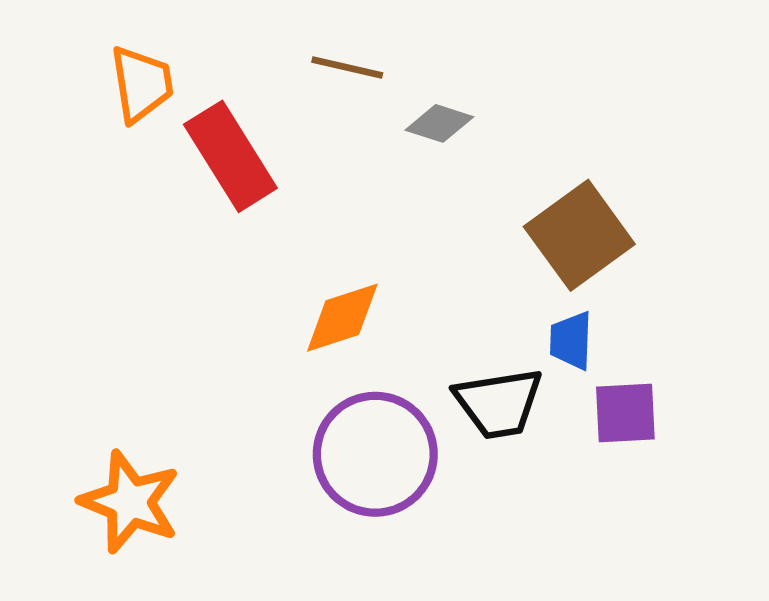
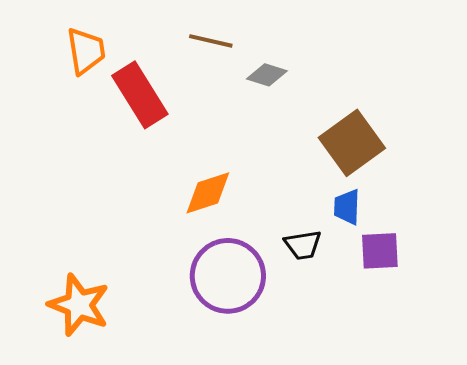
black trapezoid: (499, 403) -> (303, 245), size x0.7

